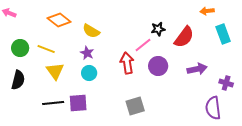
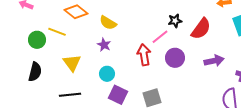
yellow line: (46, 49) -> (57, 32), moved
cyan circle: (89, 73) -> (107, 74), moved
purple square: (78, 103) -> (118, 95), moved, turned 30

